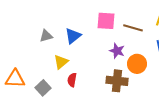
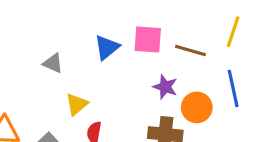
gray triangle: (46, 36) -> (53, 63), turned 40
blue triangle: (73, 36) -> (107, 47), moved

